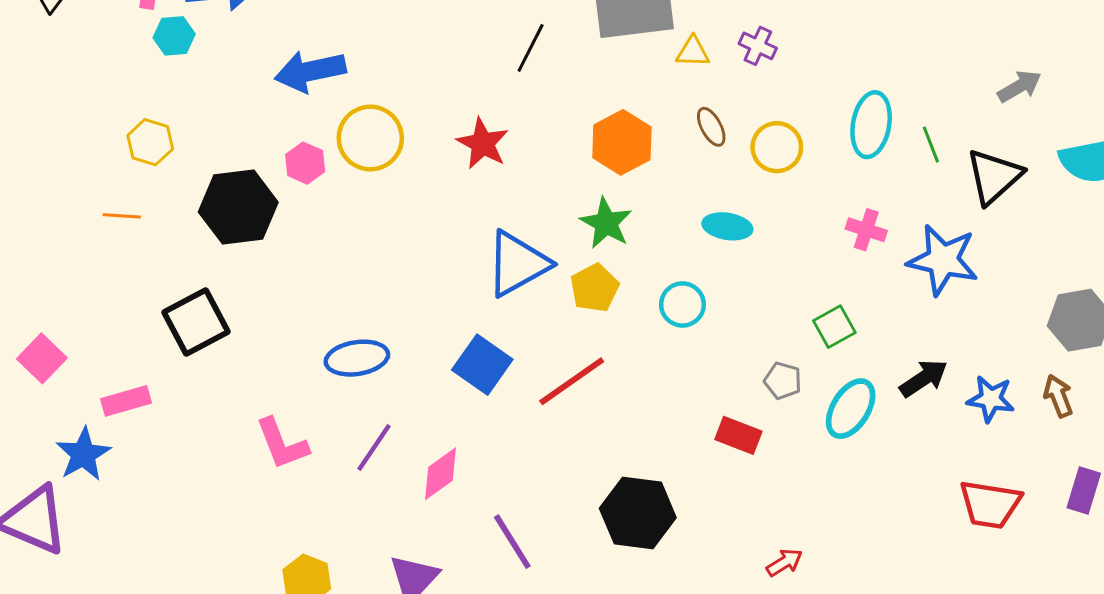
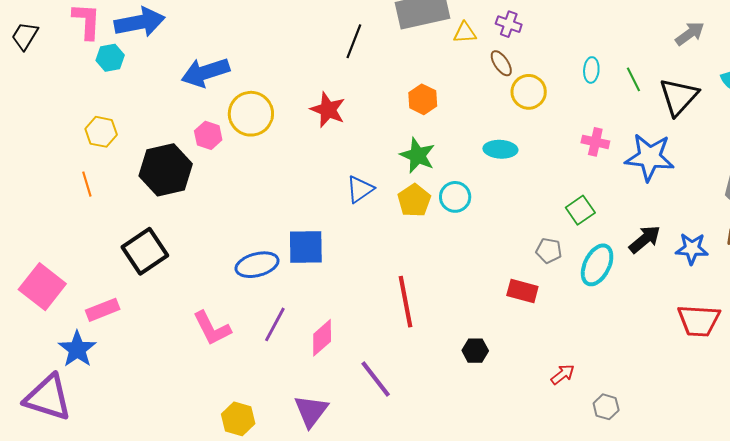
cyan ellipse: (871, 125) -> (591, 70), size x0.6
brown ellipse: (711, 127) -> (501, 63), moved
orange hexagon: (622, 142) -> (423, 99), size x0.7
orange line: (122, 216) -> (87, 184), turned 75
blue triangle: (518, 264) -> (360, 189), size x0.6
cyan circle: (682, 304) -> (455, 197), moved
pink square: (42, 358) -> (42, 287), size x1.4
blue square: (482, 365) -> (306, 247), moved, turned -30
red line: (572, 381) -> (406, 302), moved, turned -60
black hexagon: (638, 513) -> (475, 351), moved, size x0.5

